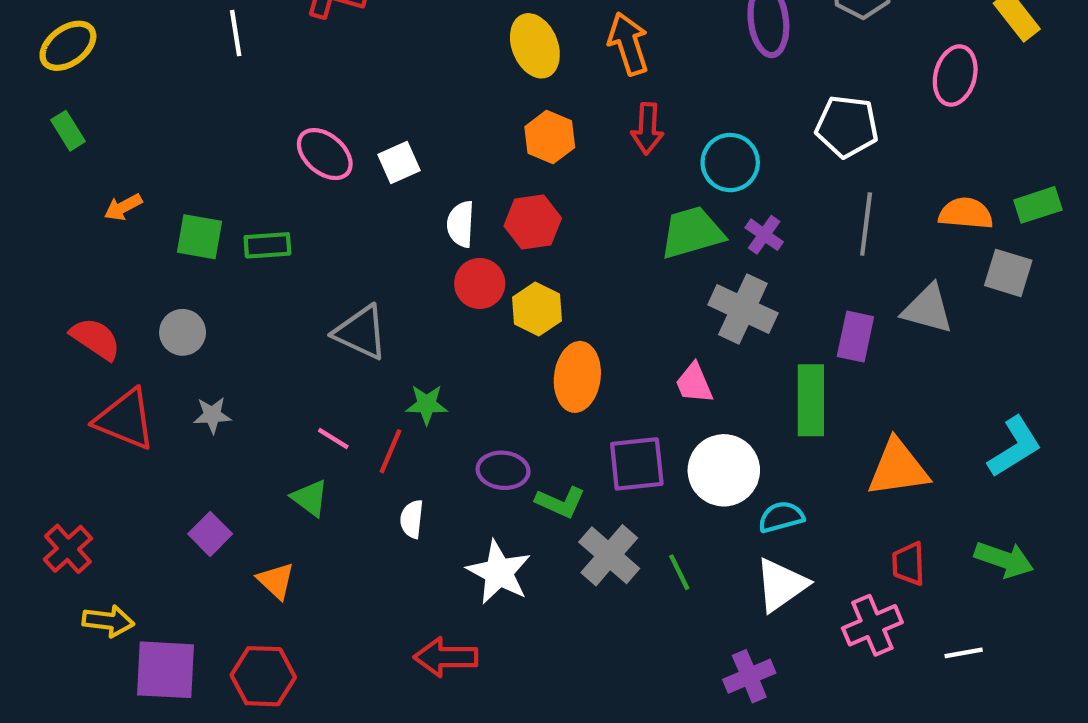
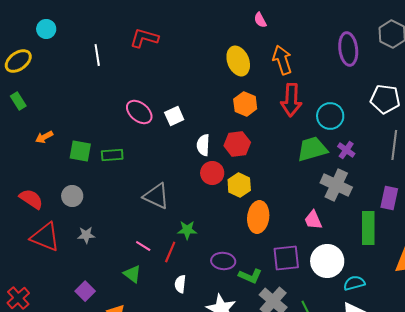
red arrow: (647, 129) -> (291, 100), size x1.4

